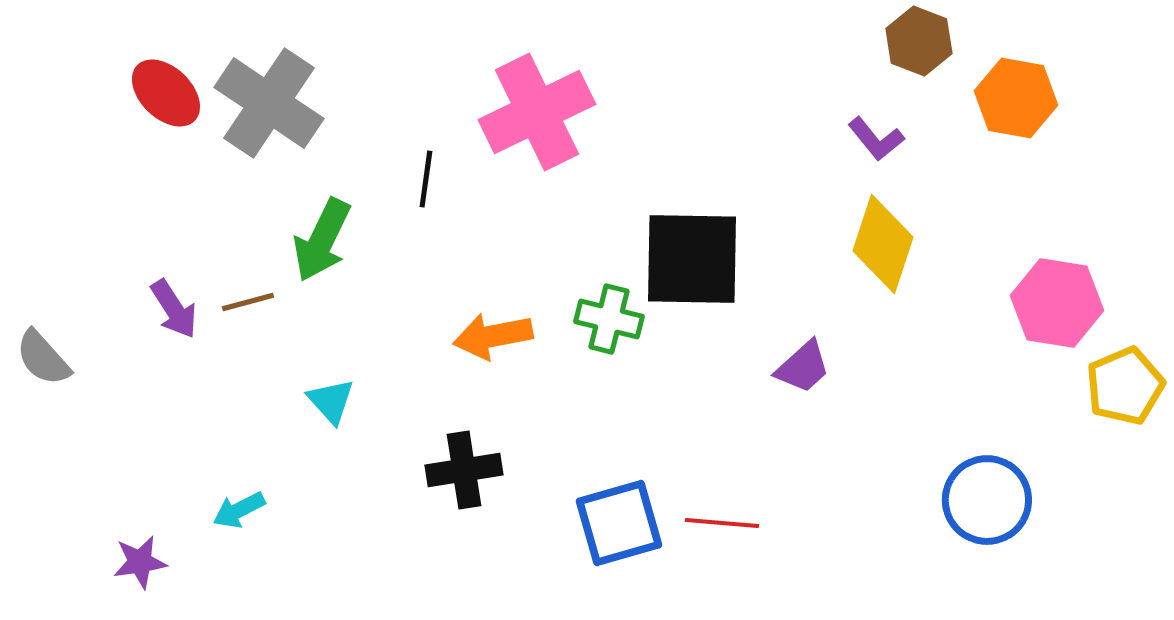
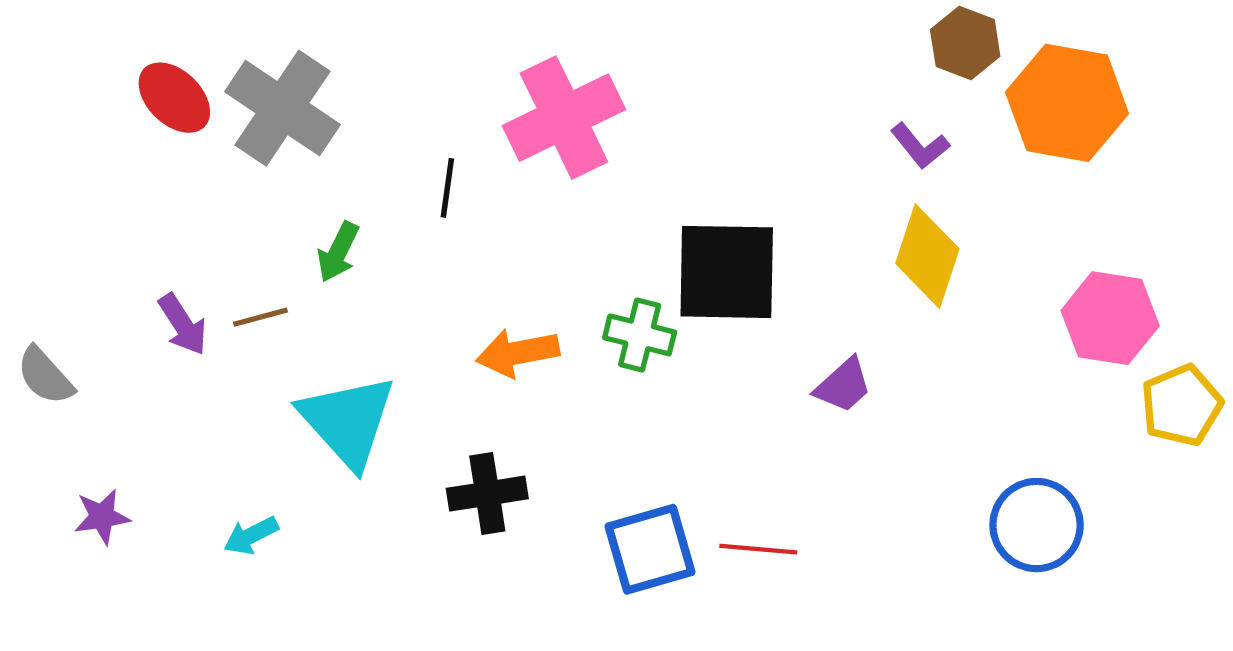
orange hexagon: (1016, 98) -> (1067, 103), size x1.4
green arrow: (322, 240) -> (338, 252), size x0.7
cyan triangle: (331, 401) -> (348, 421), size x2.0
purple star: (140, 562) -> (102, 517), moved

